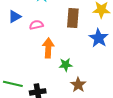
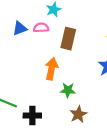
brown rectangle: (73, 18) -> (68, 39), moved
pink semicircle: (36, 25) -> (41, 28), moved

